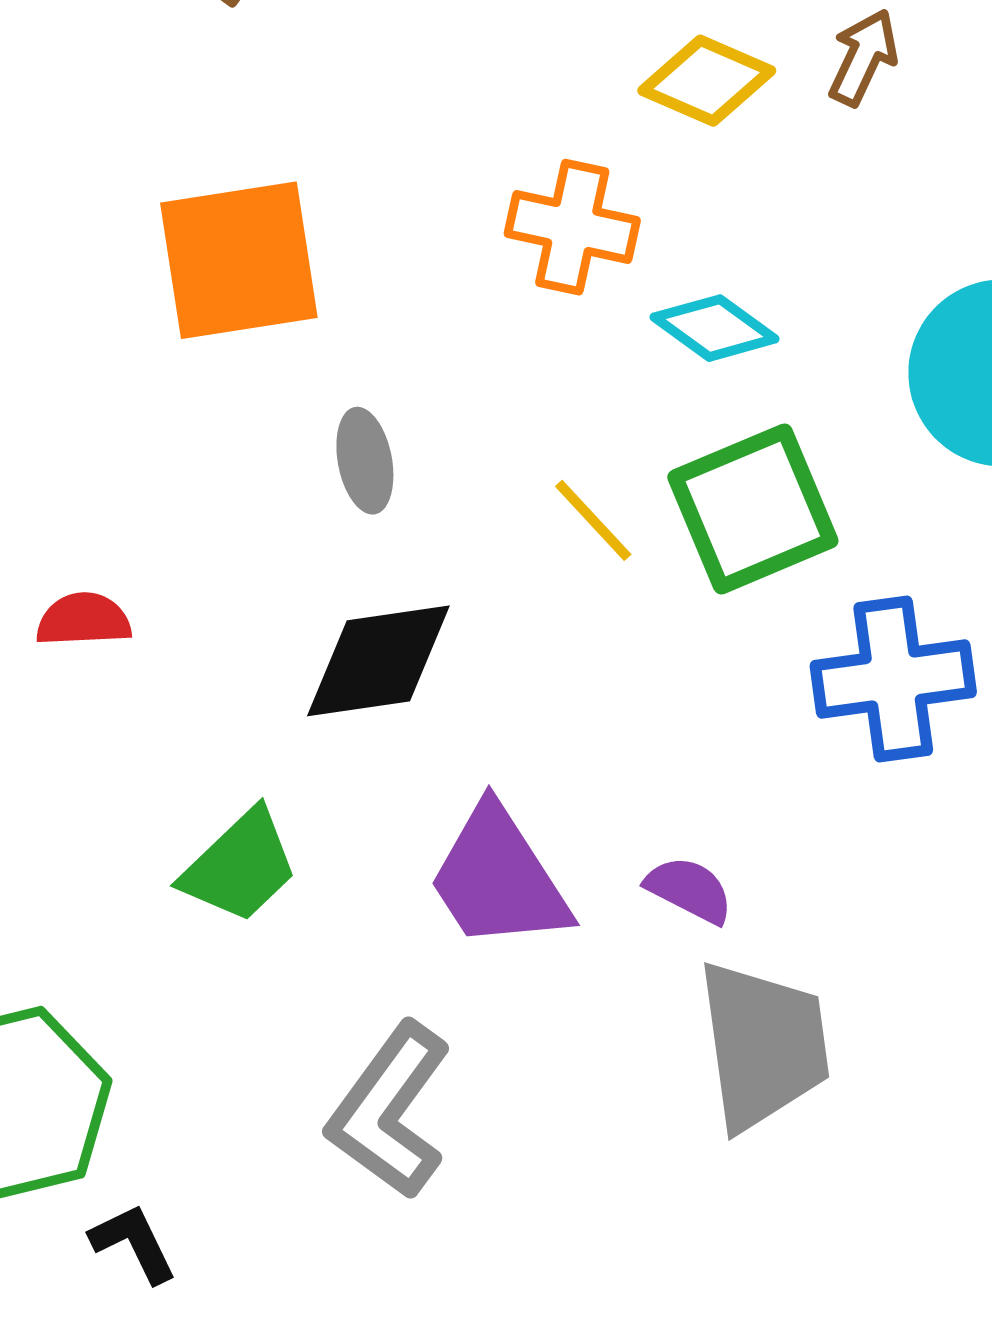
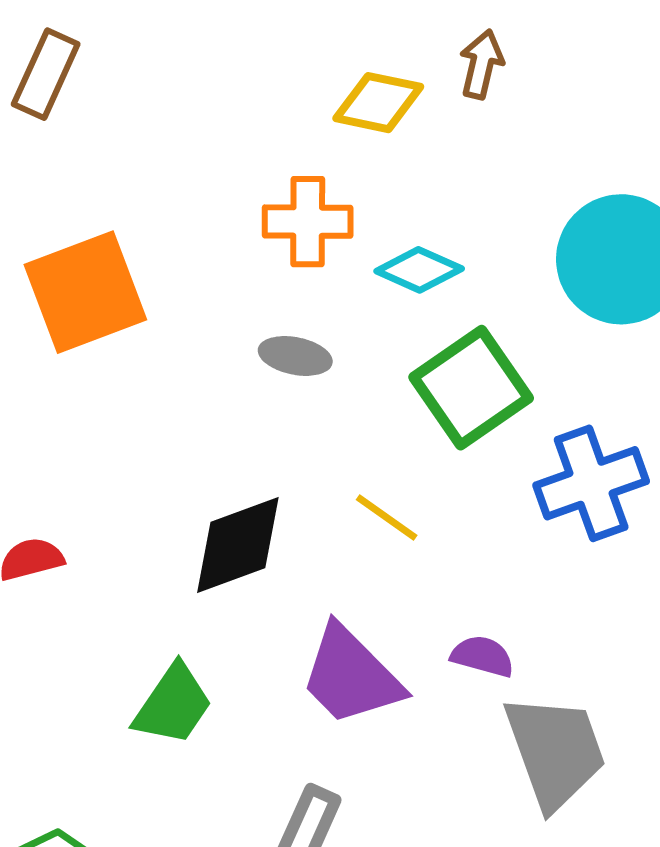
gray ellipse: (365, 461) -> (295, 356), moved, turned -56
yellow line: (593, 520) -> (387, 517), moved

